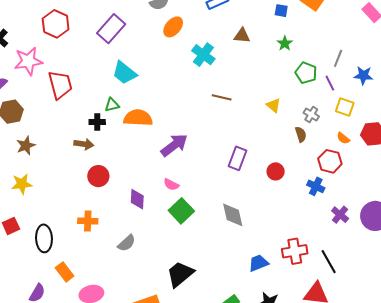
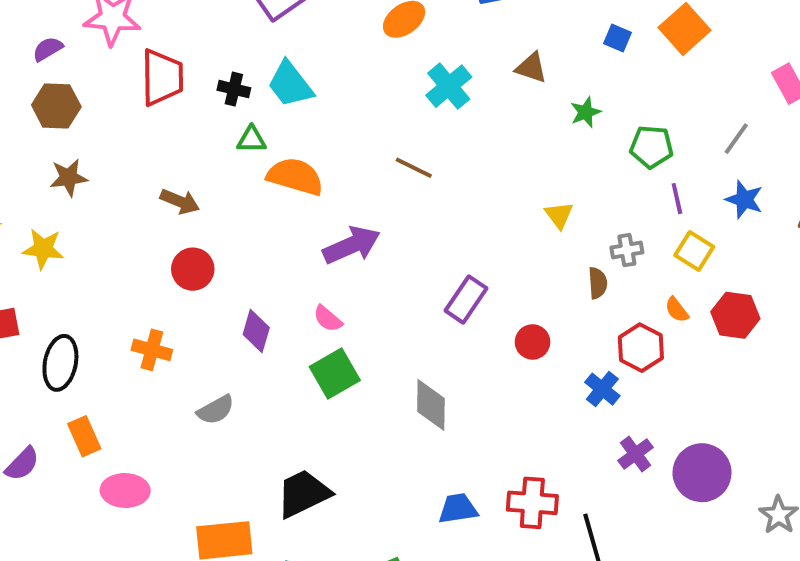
green star: (285, 43) -> (586, 112), moved
gray line: (338, 58) -> (736, 139), moved
green pentagon: (306, 73) -> (652, 147), moved, turned -30
brown line: (222, 97) -> (414, 168), moved
gray cross: (311, 115) -> (627, 250), turned 35
black cross: (97, 122) -> (234, 89), moved

